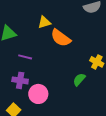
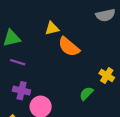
purple line: (25, 57) -> (18, 62), moved

